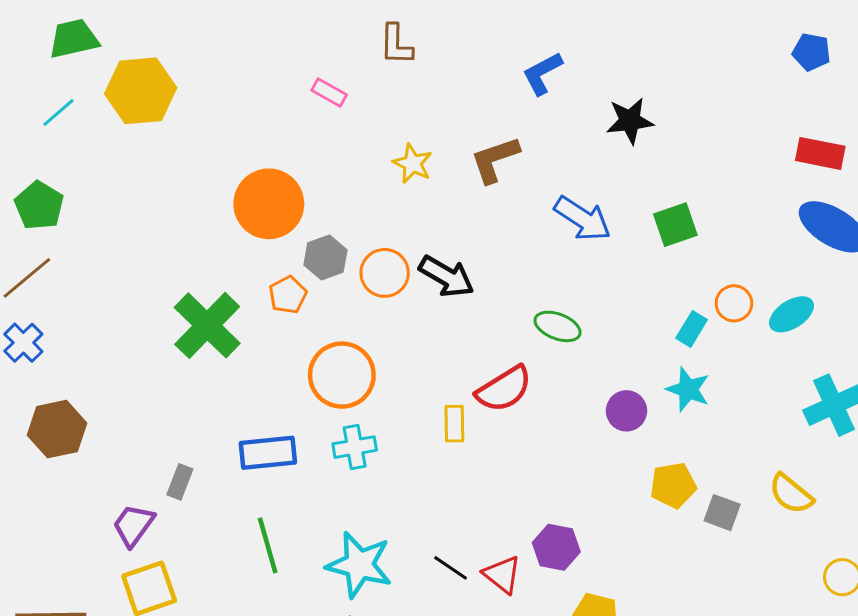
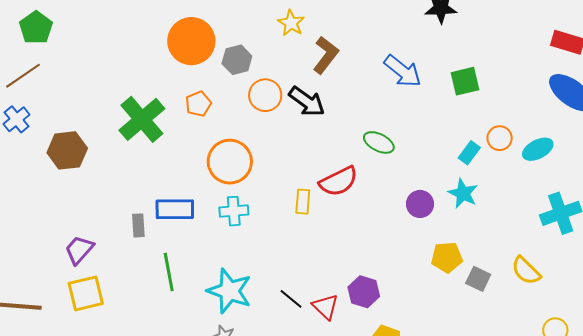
brown L-shape: (495, 159) -> (326, 55), moved, turned 141
gray hexagon: (325, 258) -> (237, 60), moved
brown hexagon: (57, 429) -> (67, 150), moved
gray rectangle: (180, 482) -> (138, 225), moved, turned -30

